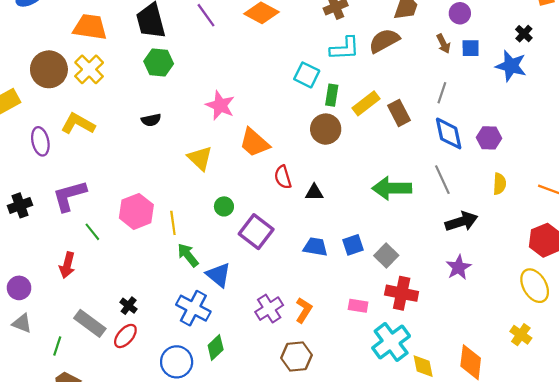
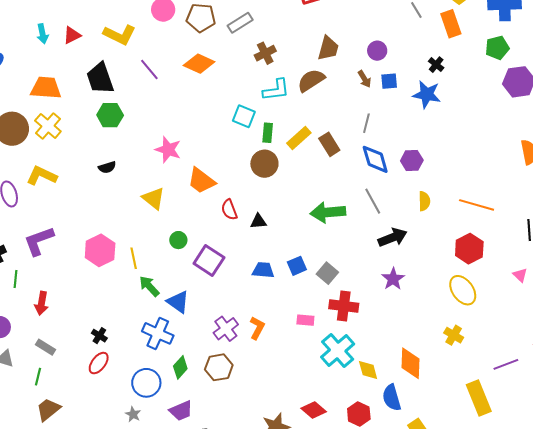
green line: (92, 232) -> (15, 279), moved, turned 48
gray rectangle: (90, 323) -> (46, 347), moved, size x0.7
brown hexagon: (296, 356) -> (219, 367), moved

